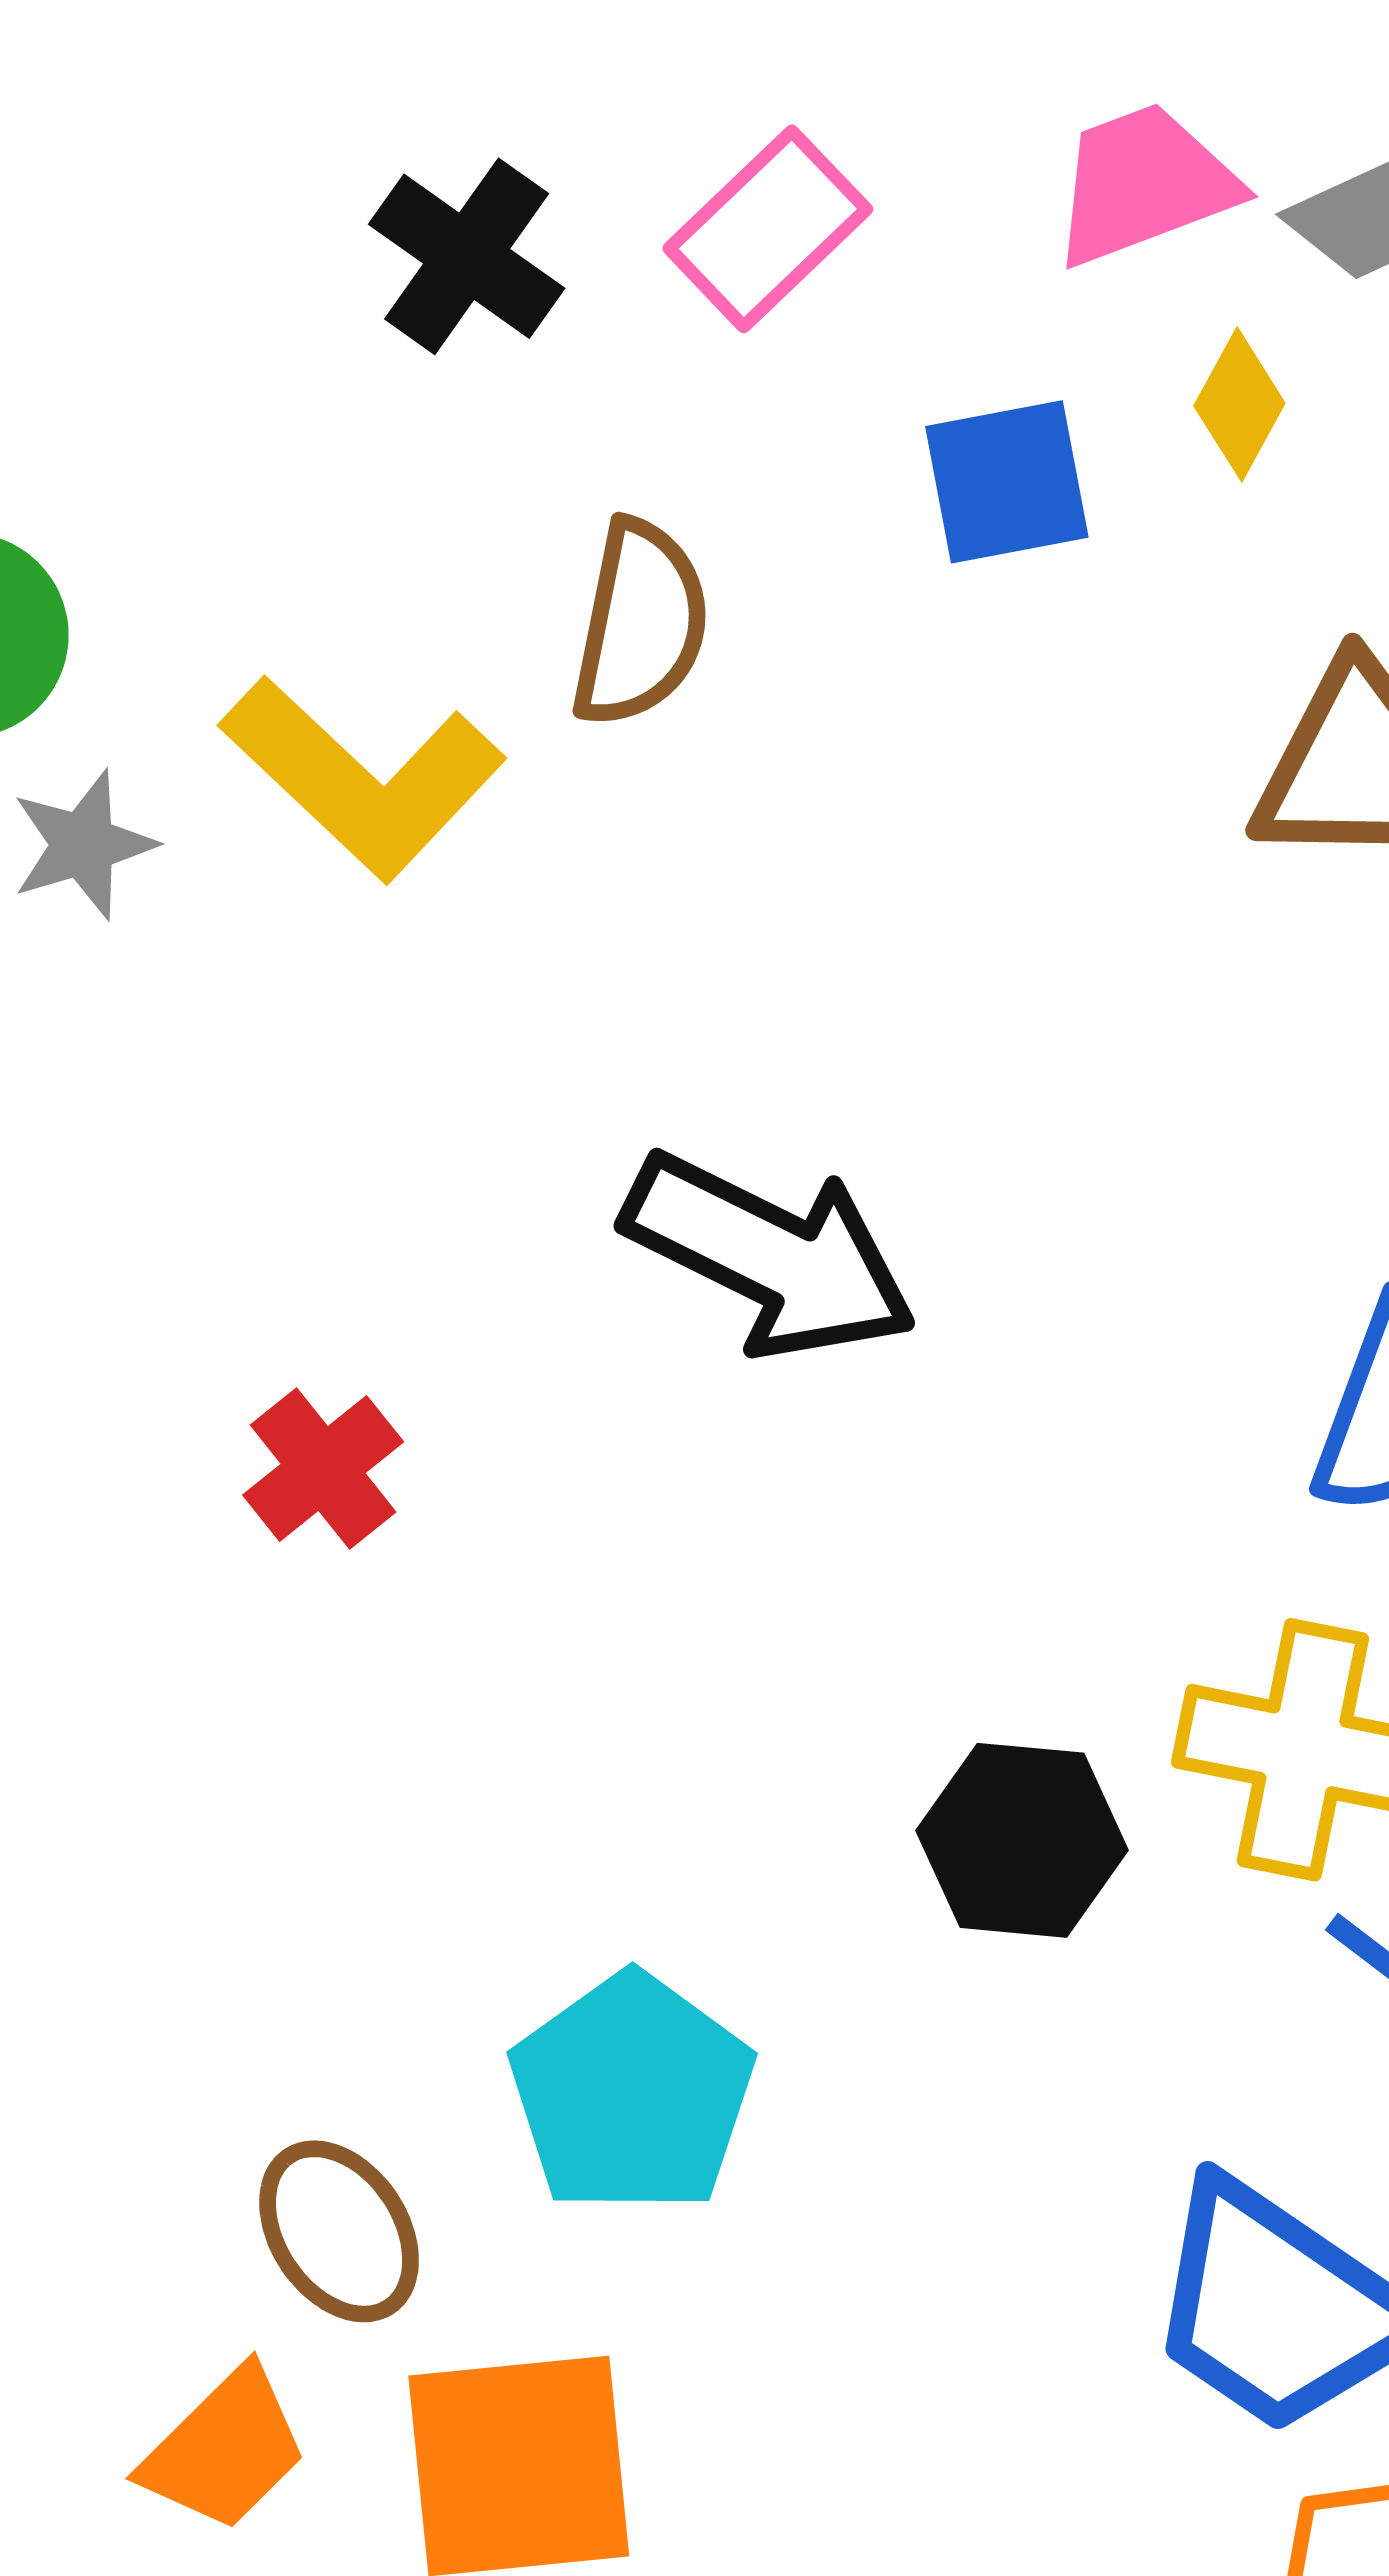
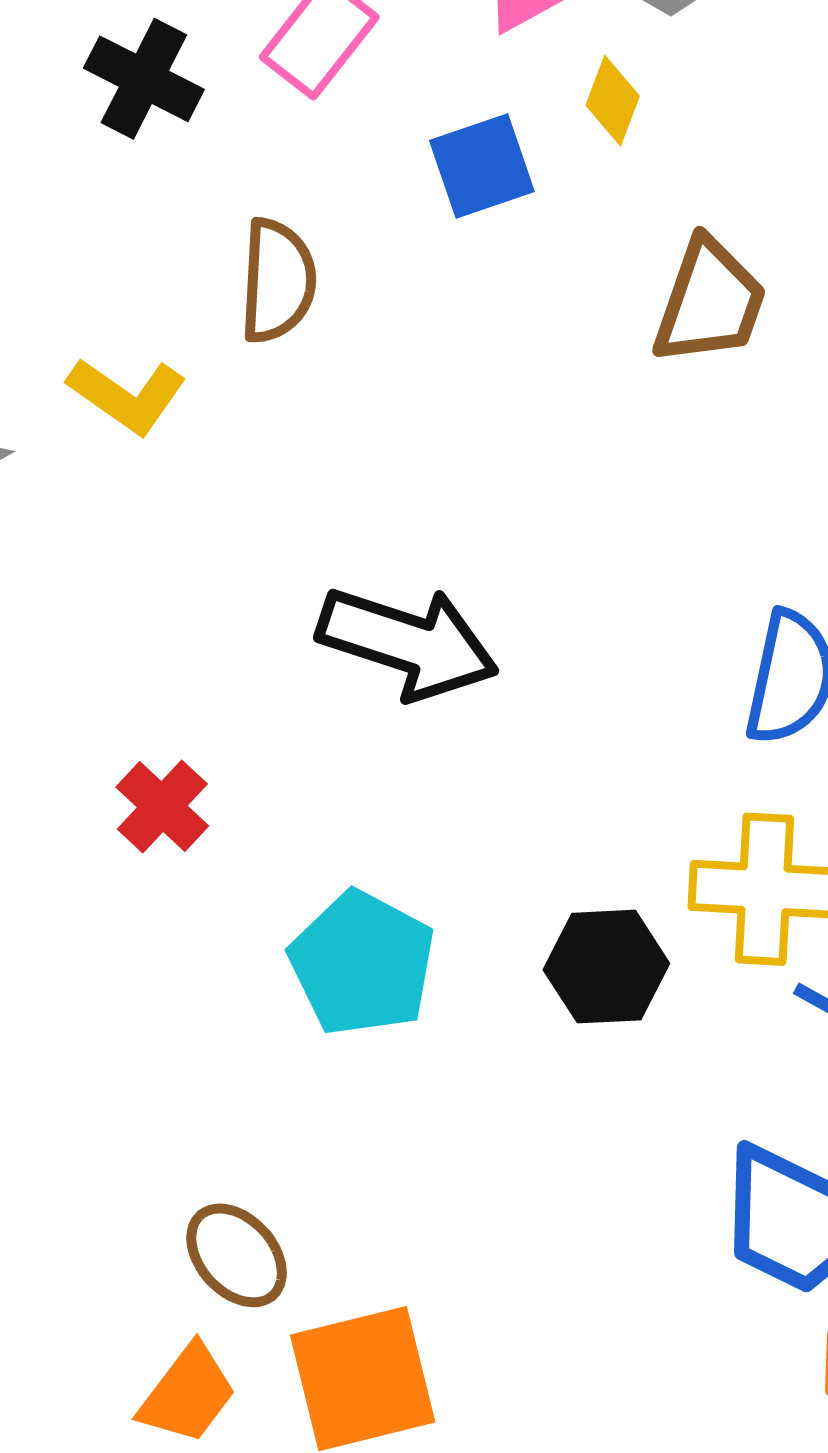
yellow L-shape: (363, 778) -> (127, 395), size x0.7
cyan pentagon: (632, 2094) -> (362, 963), moved

